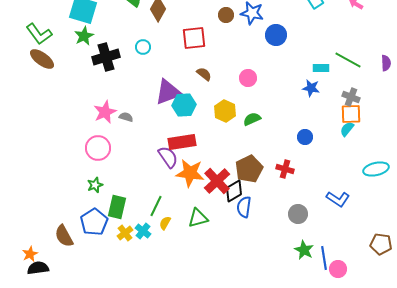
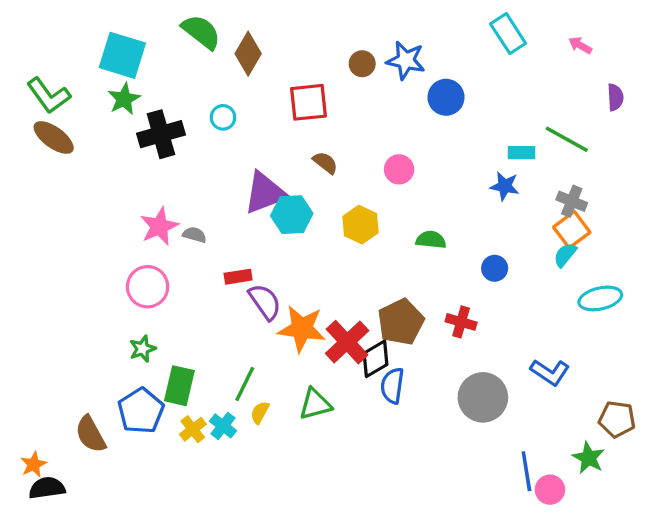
purple semicircle: (386, 63) -> (615, 97), moved
orange square: (351, 114) -> (572, 230), turned -35
green semicircle: (252, 119) -> (431, 240), moved, turned 30
red rectangle: (182, 142) -> (238, 277), moved, size x0.6
cyan ellipse: (376, 169) -> (600, 298), moved
gray circle: (298, 214) -> (483, 397), size x1.5
brown pentagon: (381, 244) -> (617, 419), moved
green star: (304, 250) -> (589, 458), moved

